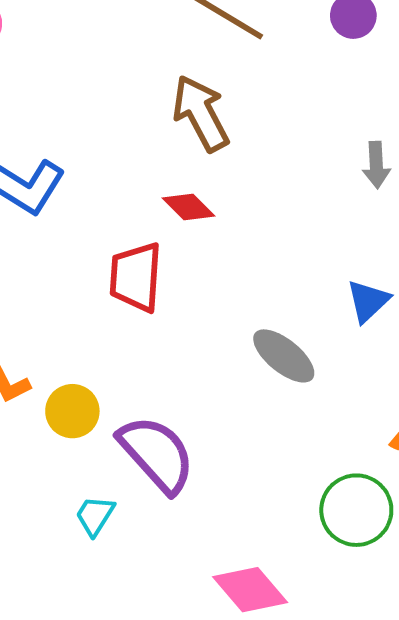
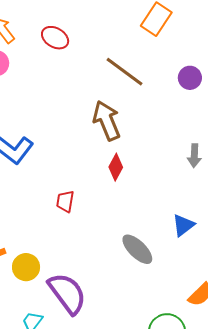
red diamond: (188, 207) -> (116, 167), moved, turned 68
red trapezoid: (136, 277) -> (65, 201), size x0.6

